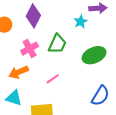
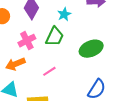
cyan star: (81, 22) -> (64, 14), moved

